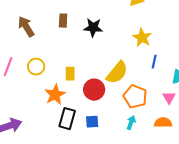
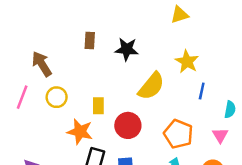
brown arrow: (26, 27) -> (42, 64), moved
yellow semicircle: (117, 73) -> (151, 86), moved
orange star: (55, 95) -> (80, 132), turned -30

